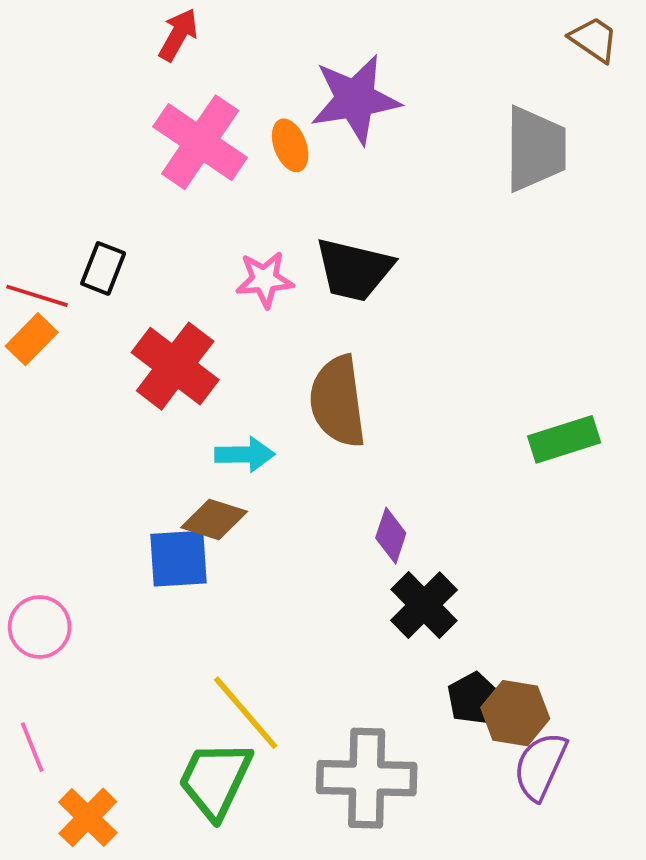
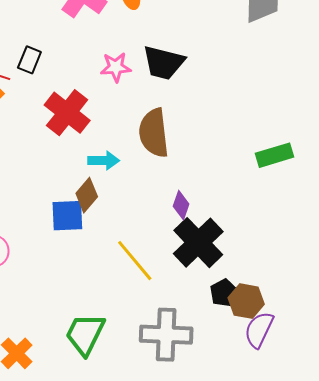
brown diamond: (214, 520) -> (87, 195), turned -68
black cross: (424, 605) -> (198, 243), size x1.4
yellow line: (246, 713) -> (135, 261), moved

